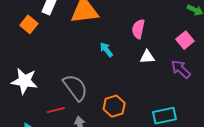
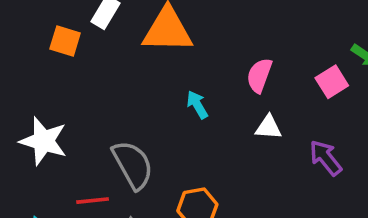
orange square: (29, 24) -> (65, 41), turned -30
pink square: (185, 40) -> (332, 82), moved

